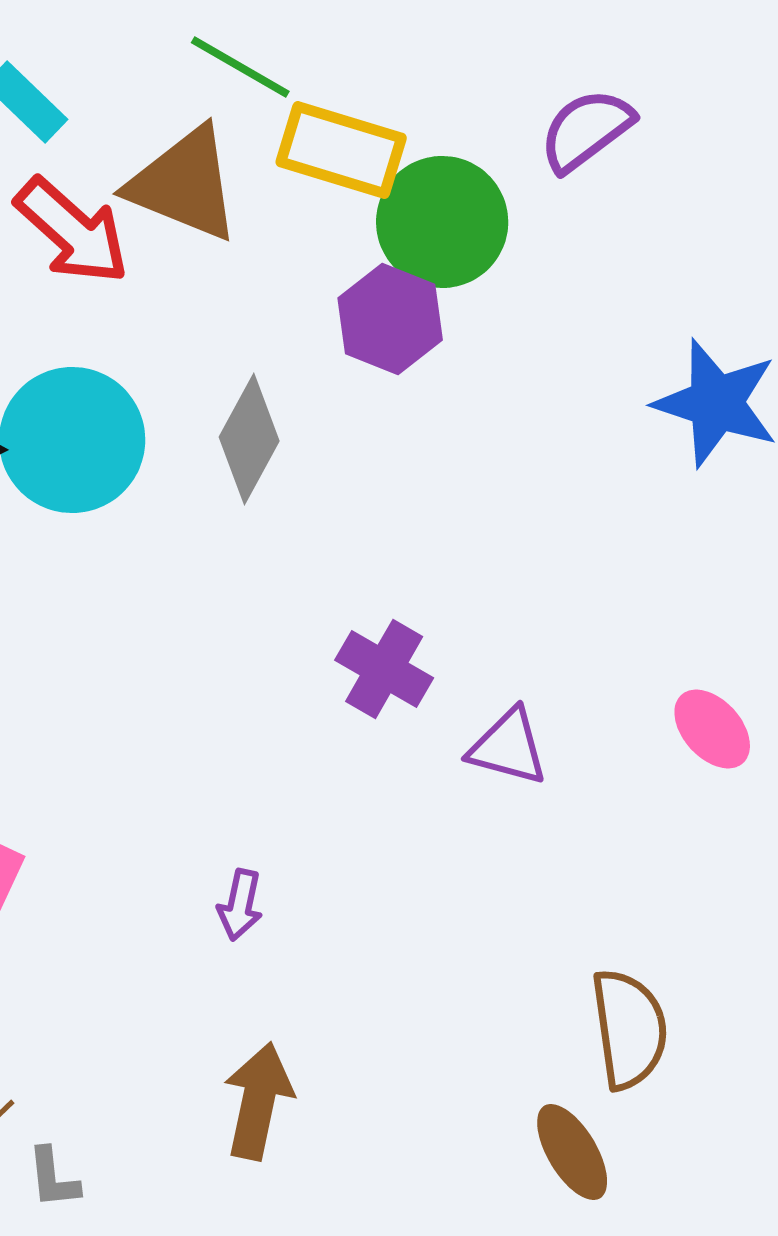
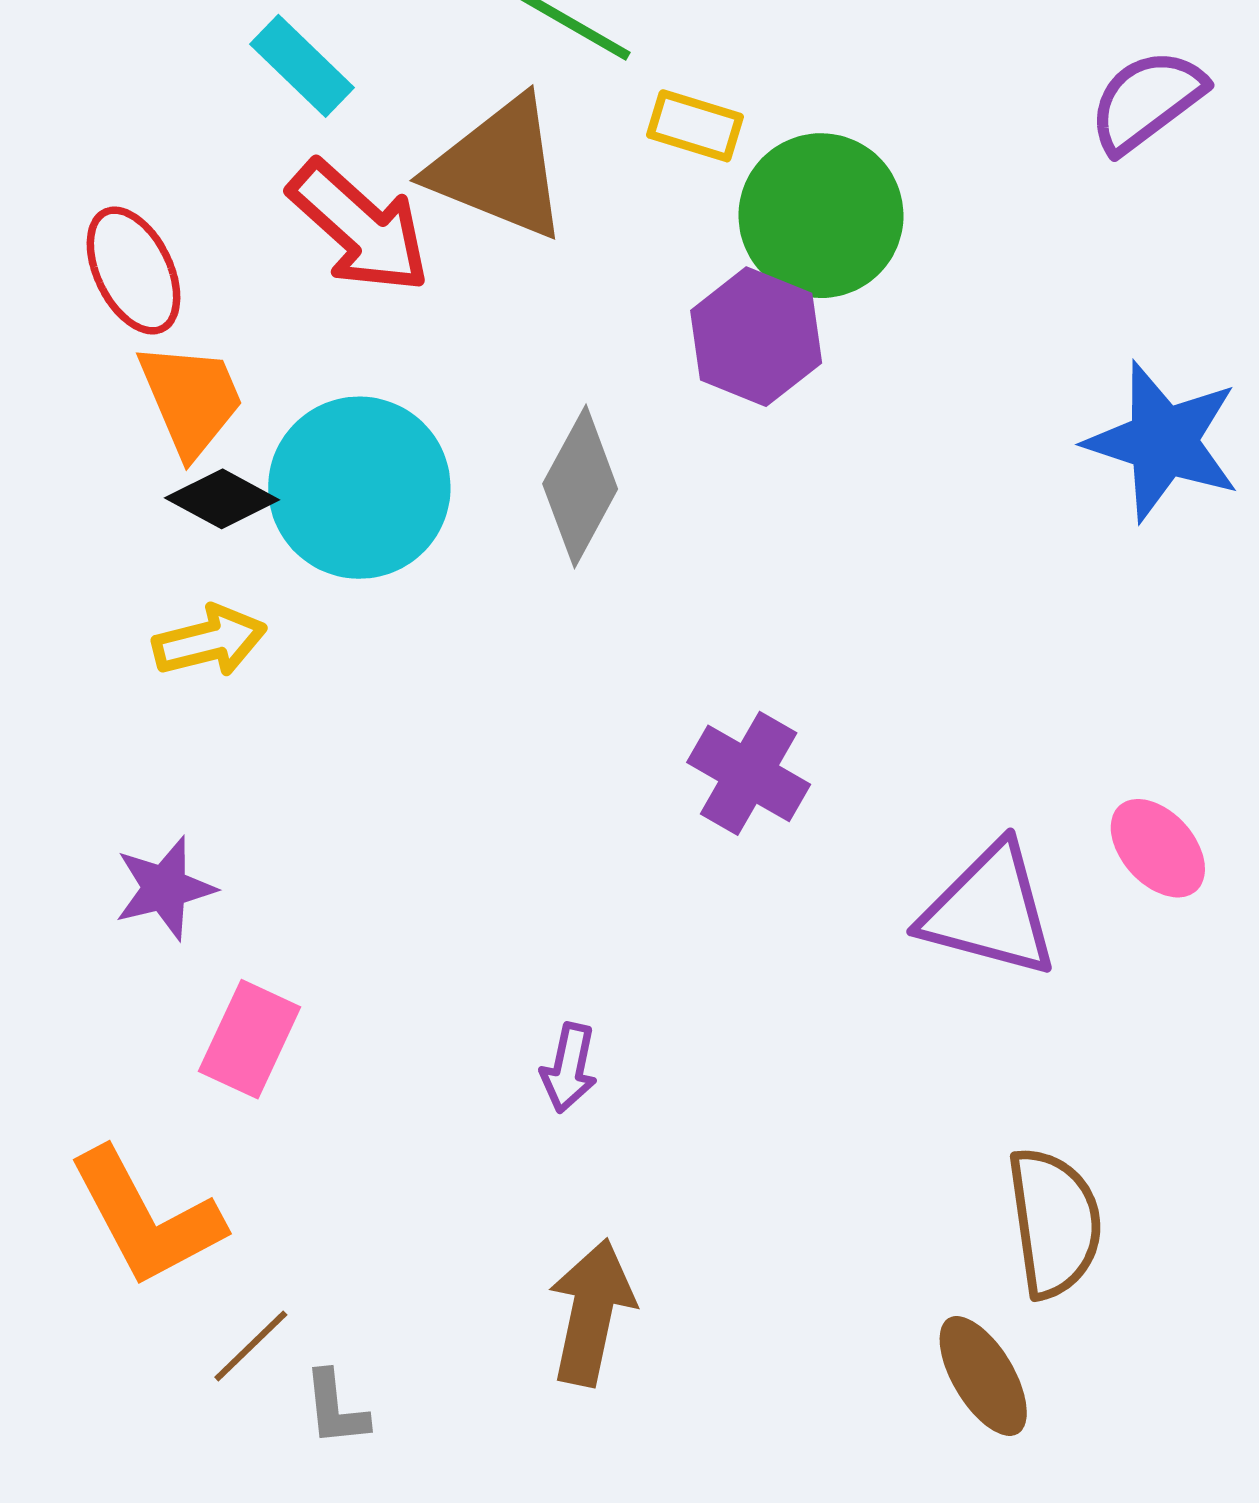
purple semicircle: (586, 130) -> (1147, 101), moved
yellow rectangle: (341, 150) -> (695, 126), size x0.6
purple triangle: (508, 747) -> (989, 911), moved, size x1.4

